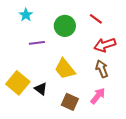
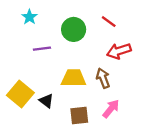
yellow trapezoid: (65, 69) -> (74, 78), turned 130
brown arrow: (102, 69) -> (103, 78), moved
brown square: (70, 102) -> (79, 115), turned -30

